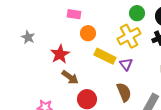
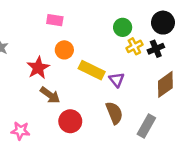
green circle: (137, 13) -> (123, 27), moved
orange circle: (88, 33) -> (64, 50), moved
yellow cross: (129, 36) -> (134, 46), moved, size x0.6

